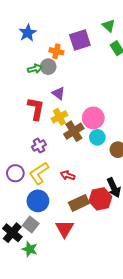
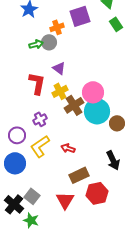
orange cross: (56, 51) -> (57, 27), turned -32
cyan circle: (97, 137) -> (97, 111), size x1.6
purple circle: (15, 173) -> (17, 135), moved
red hexagon: (100, 199) -> (97, 193), moved
blue circle: (38, 201) -> (15, 163), moved

